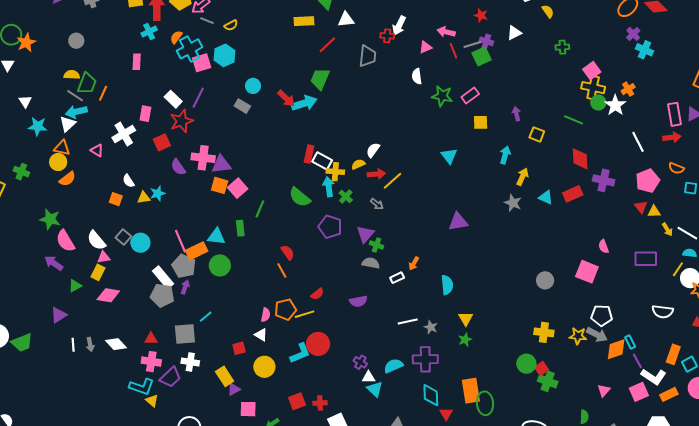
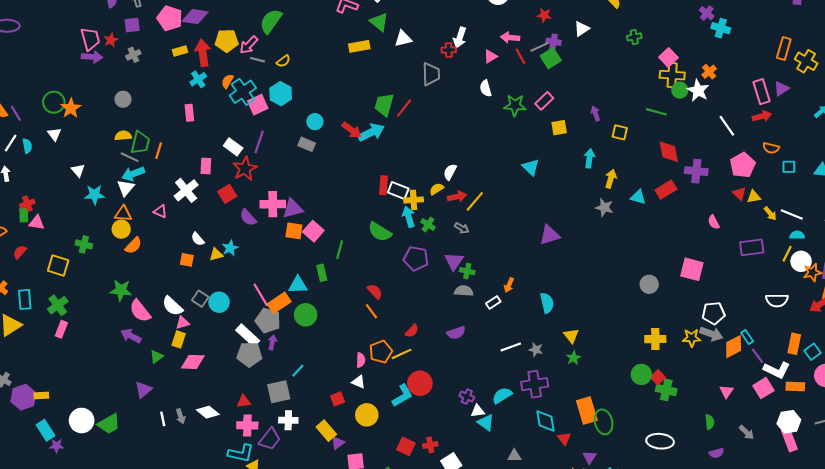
red line: (327, 45) -> (404, 108), moved
pink semicircle: (604, 246) -> (714, 222), moved
orange rectangle: (669, 394) -> (795, 386), turned 36
red square: (297, 401) -> (406, 446), turned -36

